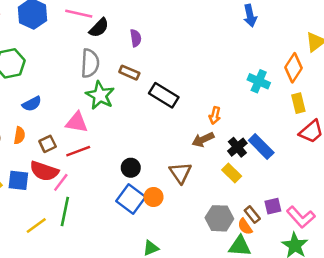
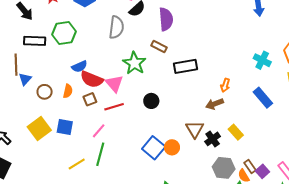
purple semicircle: (136, 38) -> (166, 19), size x1.6
gray semicircle: (90, 63) -> (116, 27), moved
black rectangle: (164, 95) -> (185, 66), turned -45
pink triangle: (77, 122) -> (114, 84), turned 36
blue rectangle: (261, 146) -> (263, 98), moved
black cross: (237, 147) -> (213, 139), moved
black circle: (131, 168) -> (151, 101), moved
red semicircle: (44, 171) -> (92, 79), moved
purple square: (273, 206) -> (262, 171), moved, turned -32

